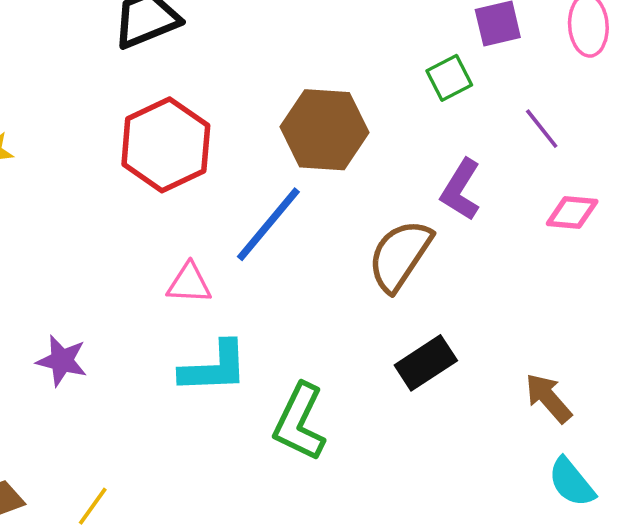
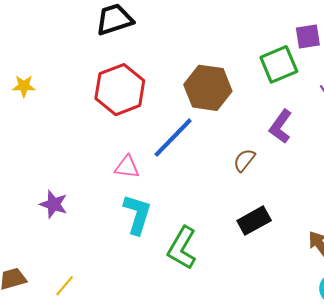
green square: (449, 78) -> (279, 64), size x1.5
brown semicircle: (400, 255) -> (244, 160), size x0.6
cyan L-shape: (214, 367) -> (137, 214), turned -75

